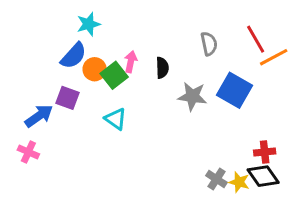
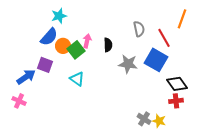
red line: (256, 39) -> (164, 38), moved
orange line: (274, 57) -> (182, 19), moved, turned -42
black diamond: (263, 176) -> (177, 84), moved

